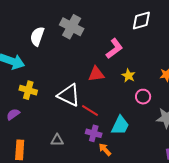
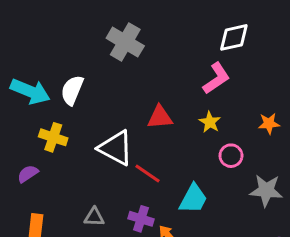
white semicircle: (37, 36) -> (72, 90), moved
pink L-shape: (114, 49) -> (216, 78), moved
purple cross: (94, 133) -> (141, 219), moved

